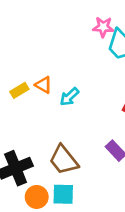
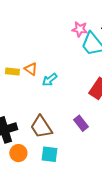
yellow rectangle: (19, 90) -> (12, 71), turned 32
cyan square: (63, 194) -> (50, 154), moved

